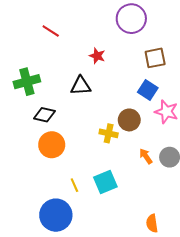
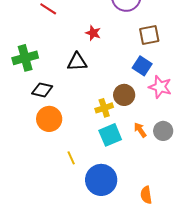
yellow cross: (109, 133) -> (104, 108), turned -30
cyan square: (105, 182) -> (110, 135), moved
blue circle: (56, 215) -> (101, 180), moved

